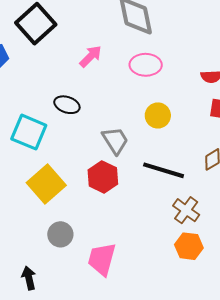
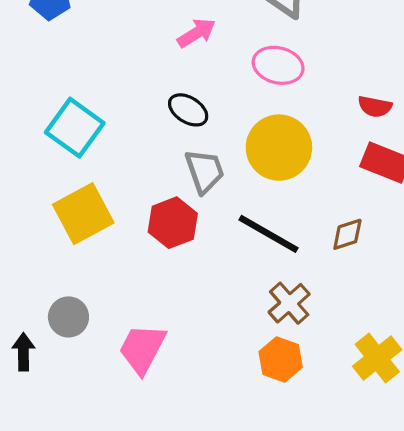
black ellipse: (67, 105) -> (188, 110), moved
yellow circle: (158, 115) -> (279, 148), size x1.6
gray circle: (60, 234) -> (68, 317), moved

